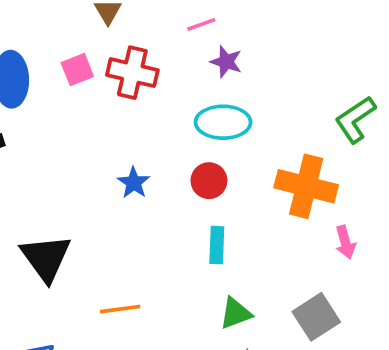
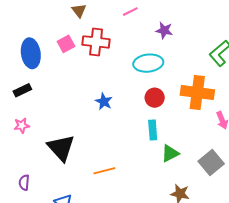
purple star: (226, 62) -> (164, 30), moved
red circle: (209, 181) -> (155, 98), moved
green triangle: (236, 313) -> (170, 153), moved

